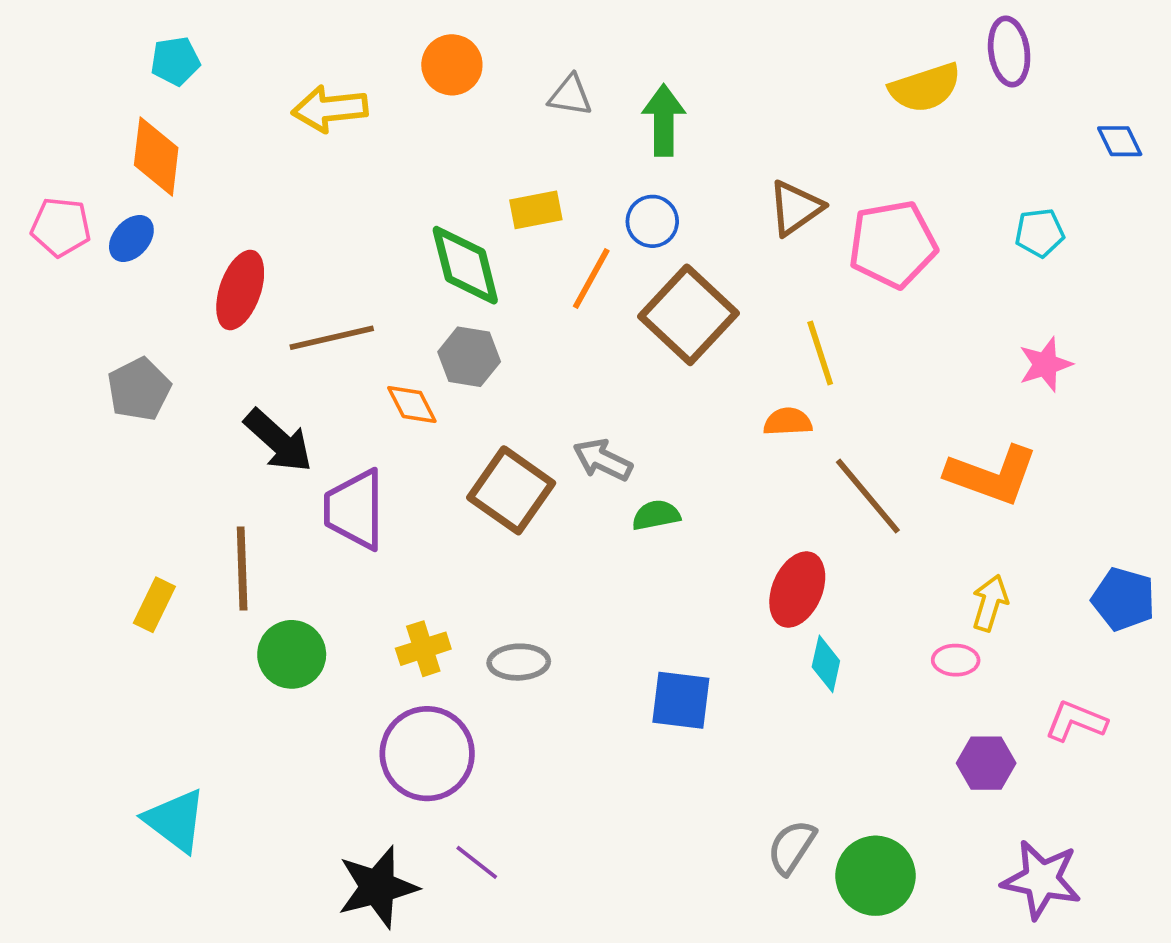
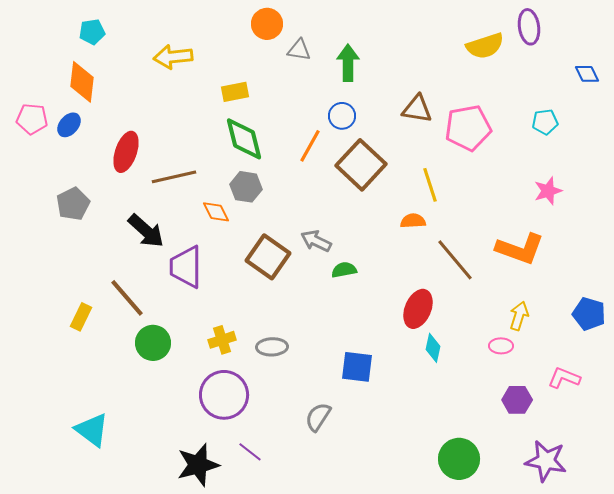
orange circle: (452, 65) -> (267, 24), moved
brown triangle: (795, 208) -> (417, 109), turned 44
yellow rectangle: (536, 210) -> (235, 92), moved
brown line: (242, 569) -> (127, 298), turned -39
gray semicircle: (792, 847) -> (318, 417), moved

